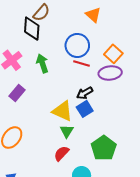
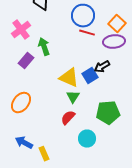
green arrow: (42, 63) -> (44, 47), moved
black arrow: (85, 93) -> (102, 67), moved
green pentagon: (104, 148) -> (108, 113), turned 30

